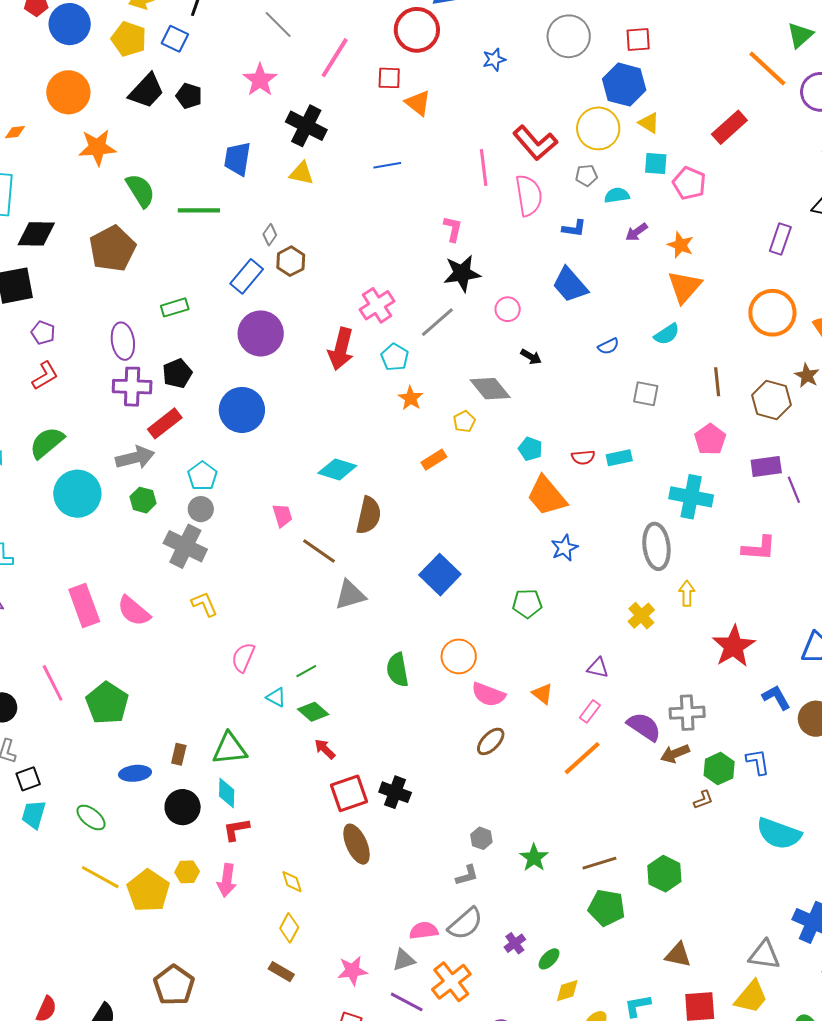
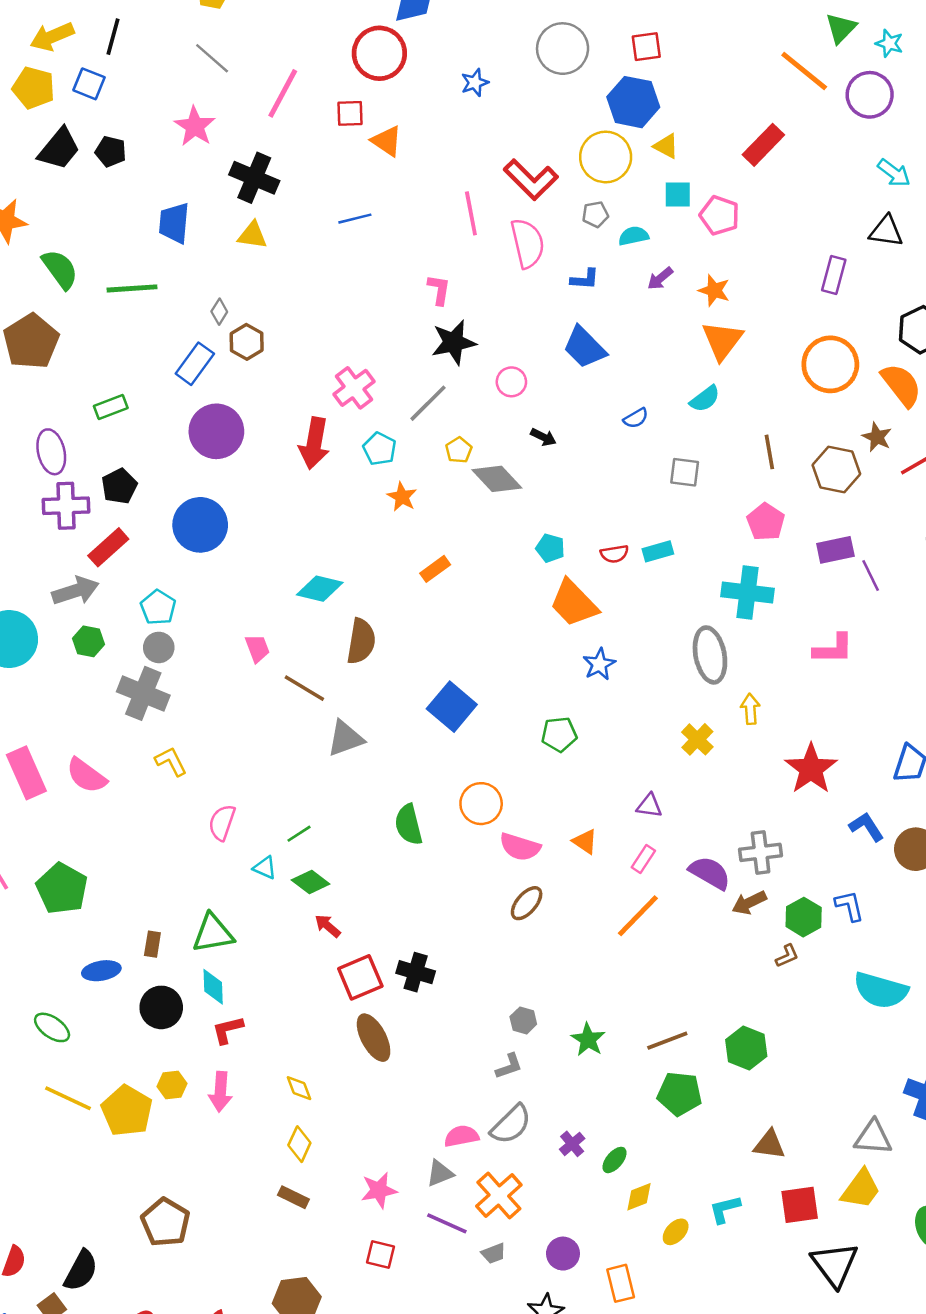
yellow pentagon: (464, 421) -> (459, 450), moved

